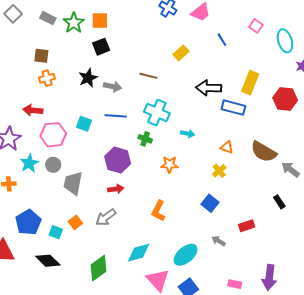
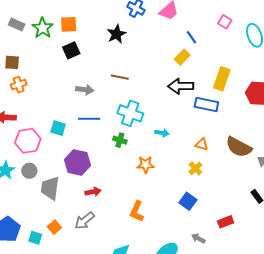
yellow rectangle: (181, 53) -> (182, 57), moved
black star: (88, 78) -> (117, 34), moved
purple hexagon: (118, 160) -> (77, 162), moved

